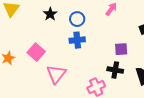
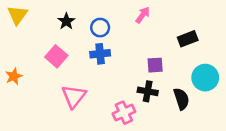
pink square: (36, 52) -> (56, 56), moved

